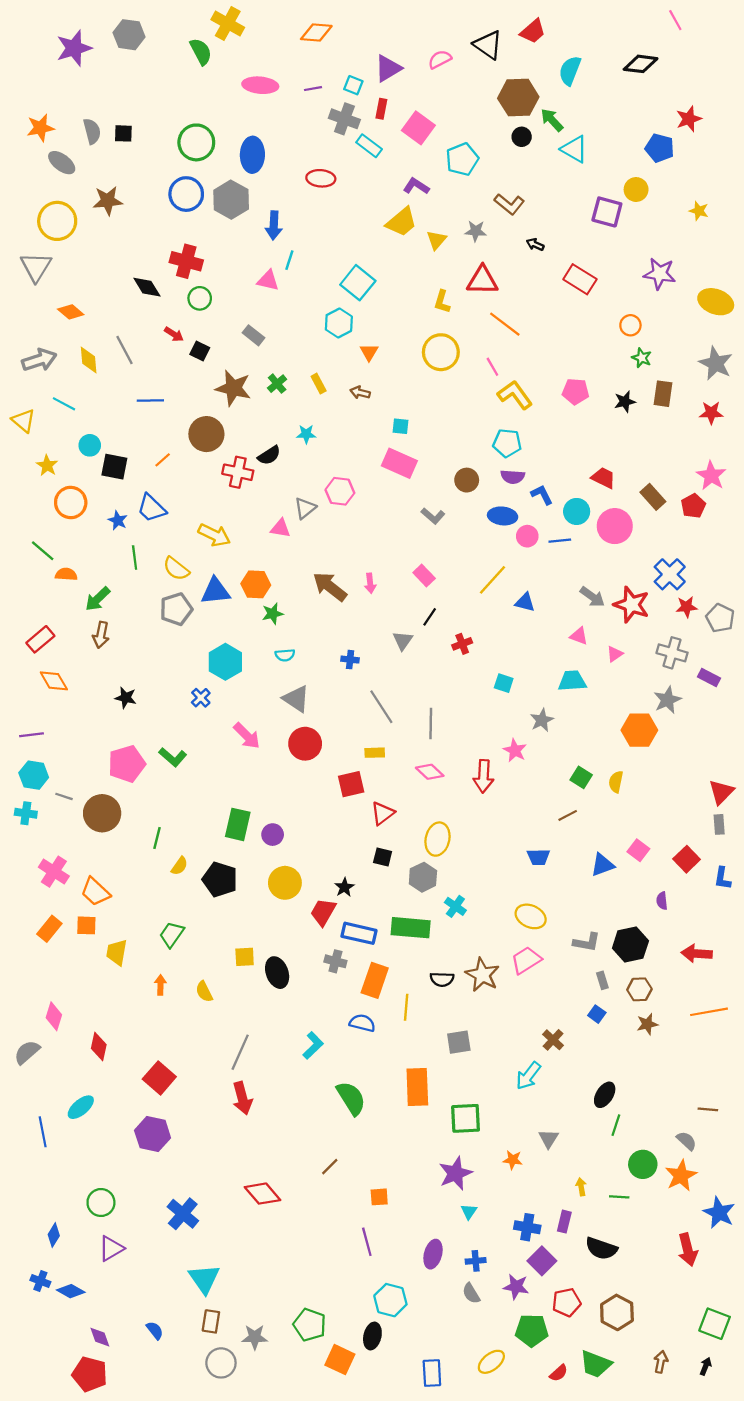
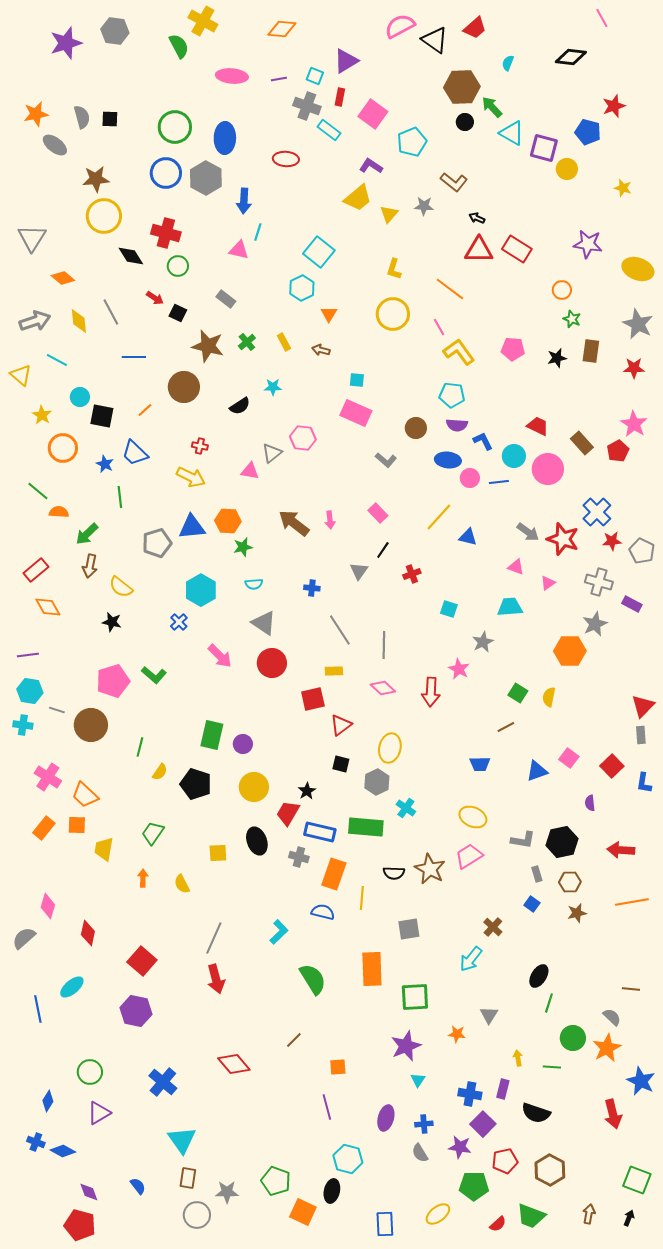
pink semicircle: (440, 59) -> (400, 26), moved, size x1.4
cyan semicircle: (570, 71) -> (508, 63), size x0.6
purple square: (607, 212) -> (544, 148), moved
yellow circle: (57, 221) -> (104, 216), moved
red triangle: (482, 280) -> (479, 250), moved
red cross: (238, 472) -> (200, 446), moved, size x0.6
yellow semicircle: (176, 569) -> (121, 587), moved
black ellipse: (277, 973) -> (257, 841), moved

